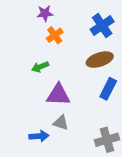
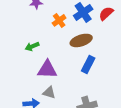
orange cross: (55, 35) -> (59, 20), moved

